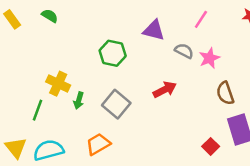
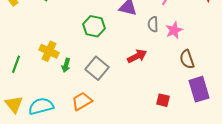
gray semicircle: (184, 51) -> (153, 24), turned -119
green line: (38, 110) -> (16, 64), moved
red square: (211, 146) -> (163, 100), moved, turned -32

